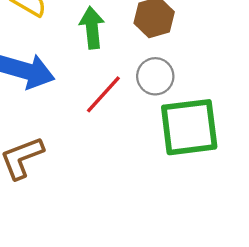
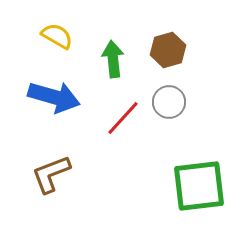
green square: (189, 127) -> (199, 186), moved

